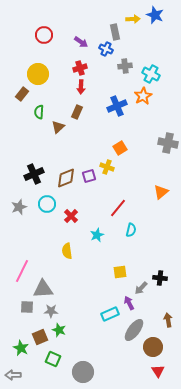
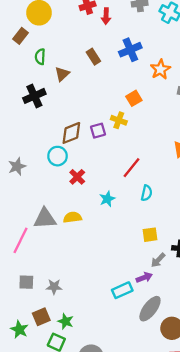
red arrow: (81, 87) -> (106, 16), moved
orange star: (143, 96) -> (160, 69), moved
brown rectangle: (77, 112) -> (93, 57), moved, turned -56
black cross: (34, 174) -> (34, 96), moved
cyan circle: (47, 204) -> (58, 156), moved
yellow semicircle: (67, 251) -> (73, 217), turned 91
yellow square: (120, 272) -> (150, 235), moved
gray triangle: (43, 289) -> (45, 218), moved
purple arrow: (129, 303) -> (144, 277), turned 96
green star: (59, 330) -> (66, 321), moved

